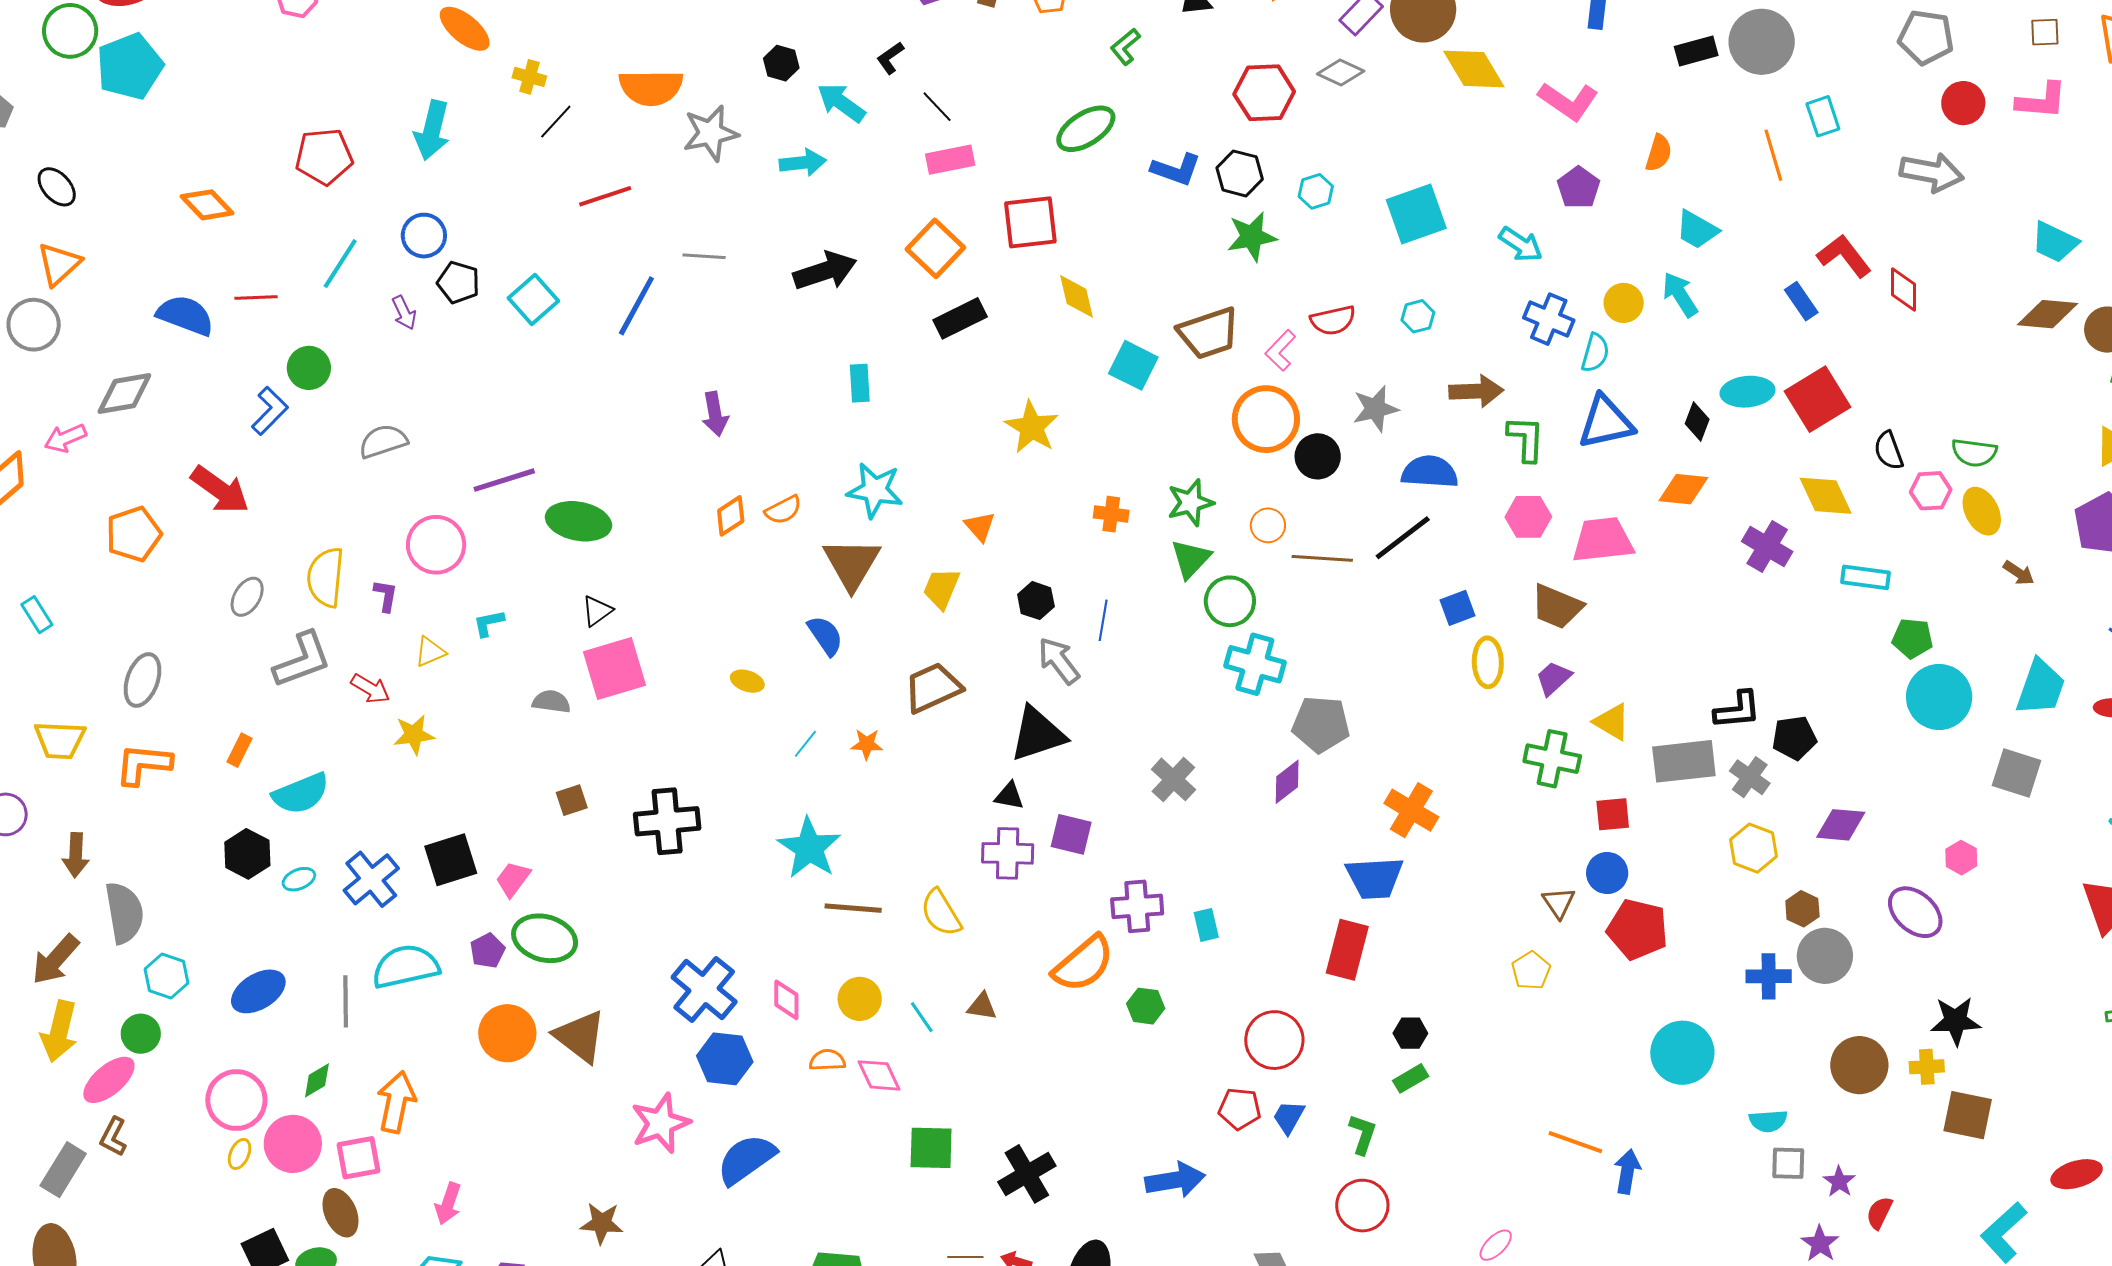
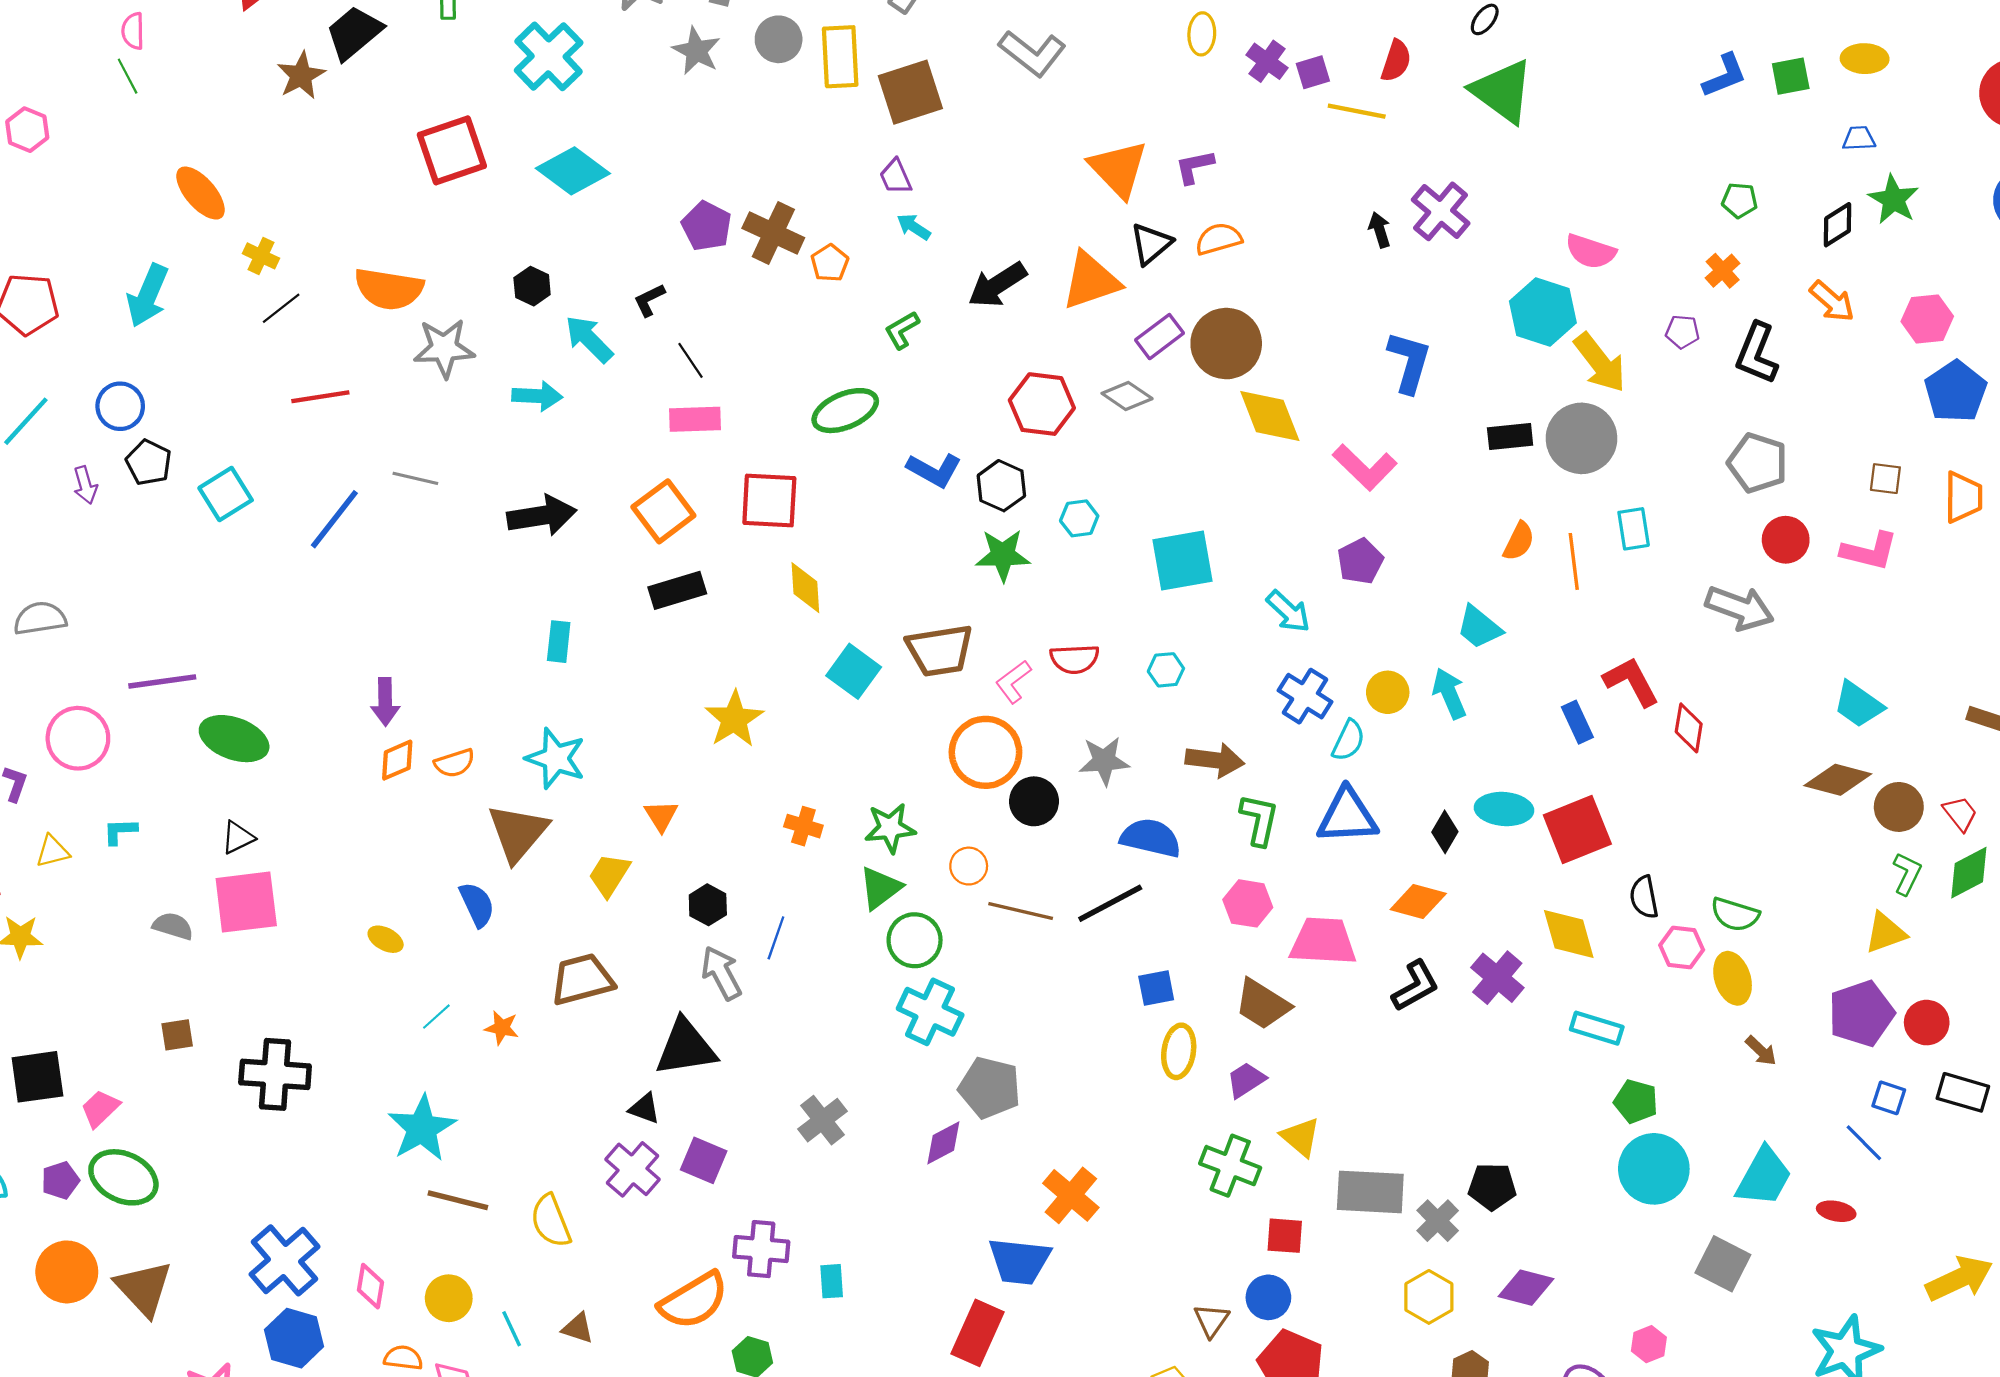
orange semicircle: (1659, 153) -> (1519, 541), moved
purple arrow: (715, 414) -> (385, 702), moved
black L-shape: (1737, 710) -> (1415, 986), moved, turned -33
purple cross: (1008, 853) -> (633, 1169), turned 30

